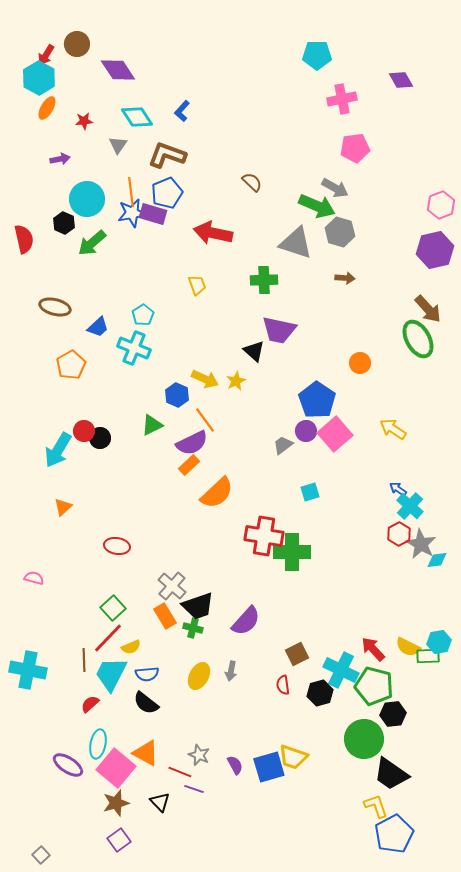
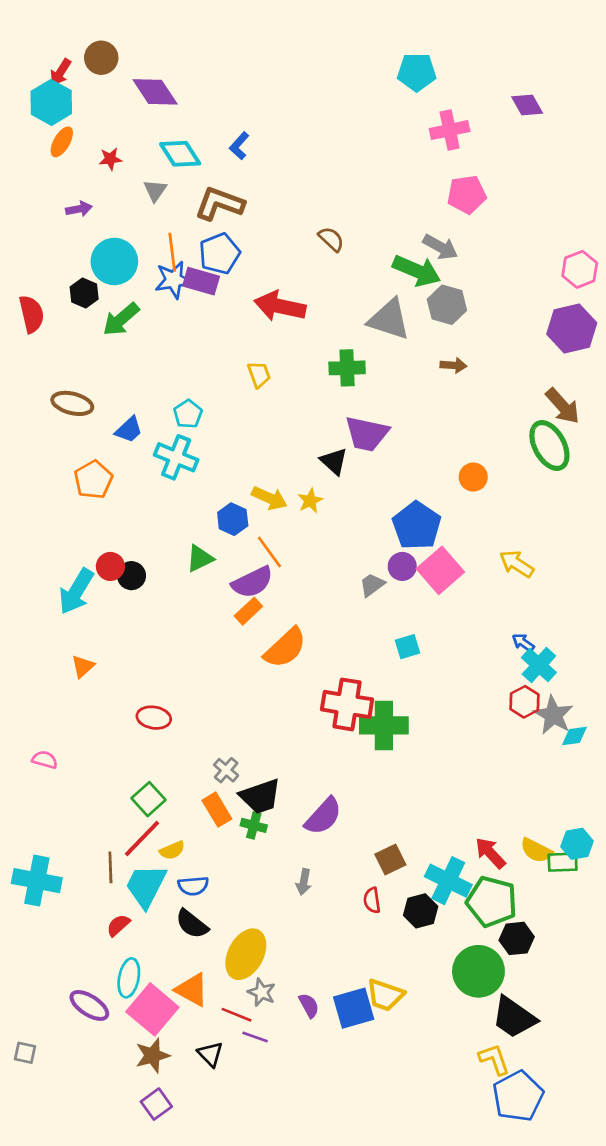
gray cross: (172, 586) -> (226, 770), size x0.7
yellow ellipse: (199, 676) -> (246, 954), moved, size x1.4
gray square: (41, 855) -> (25, 1053), moved, turned -36

